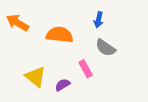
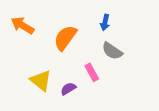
orange semicircle: (60, 35) -> (65, 38), turned -60

